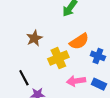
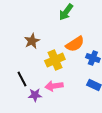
pink arrow: (76, 81) -> (54, 86), moved

